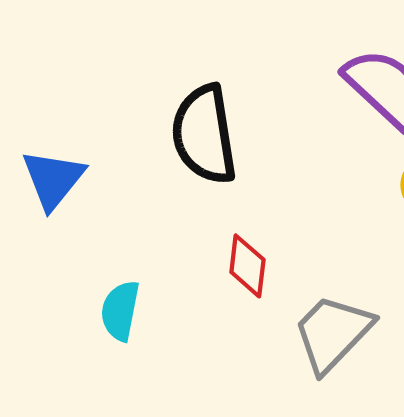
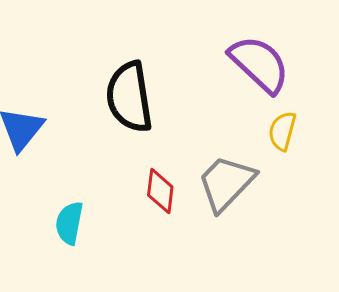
gray trapezoid: (333, 333) -> (226, 183), moved

